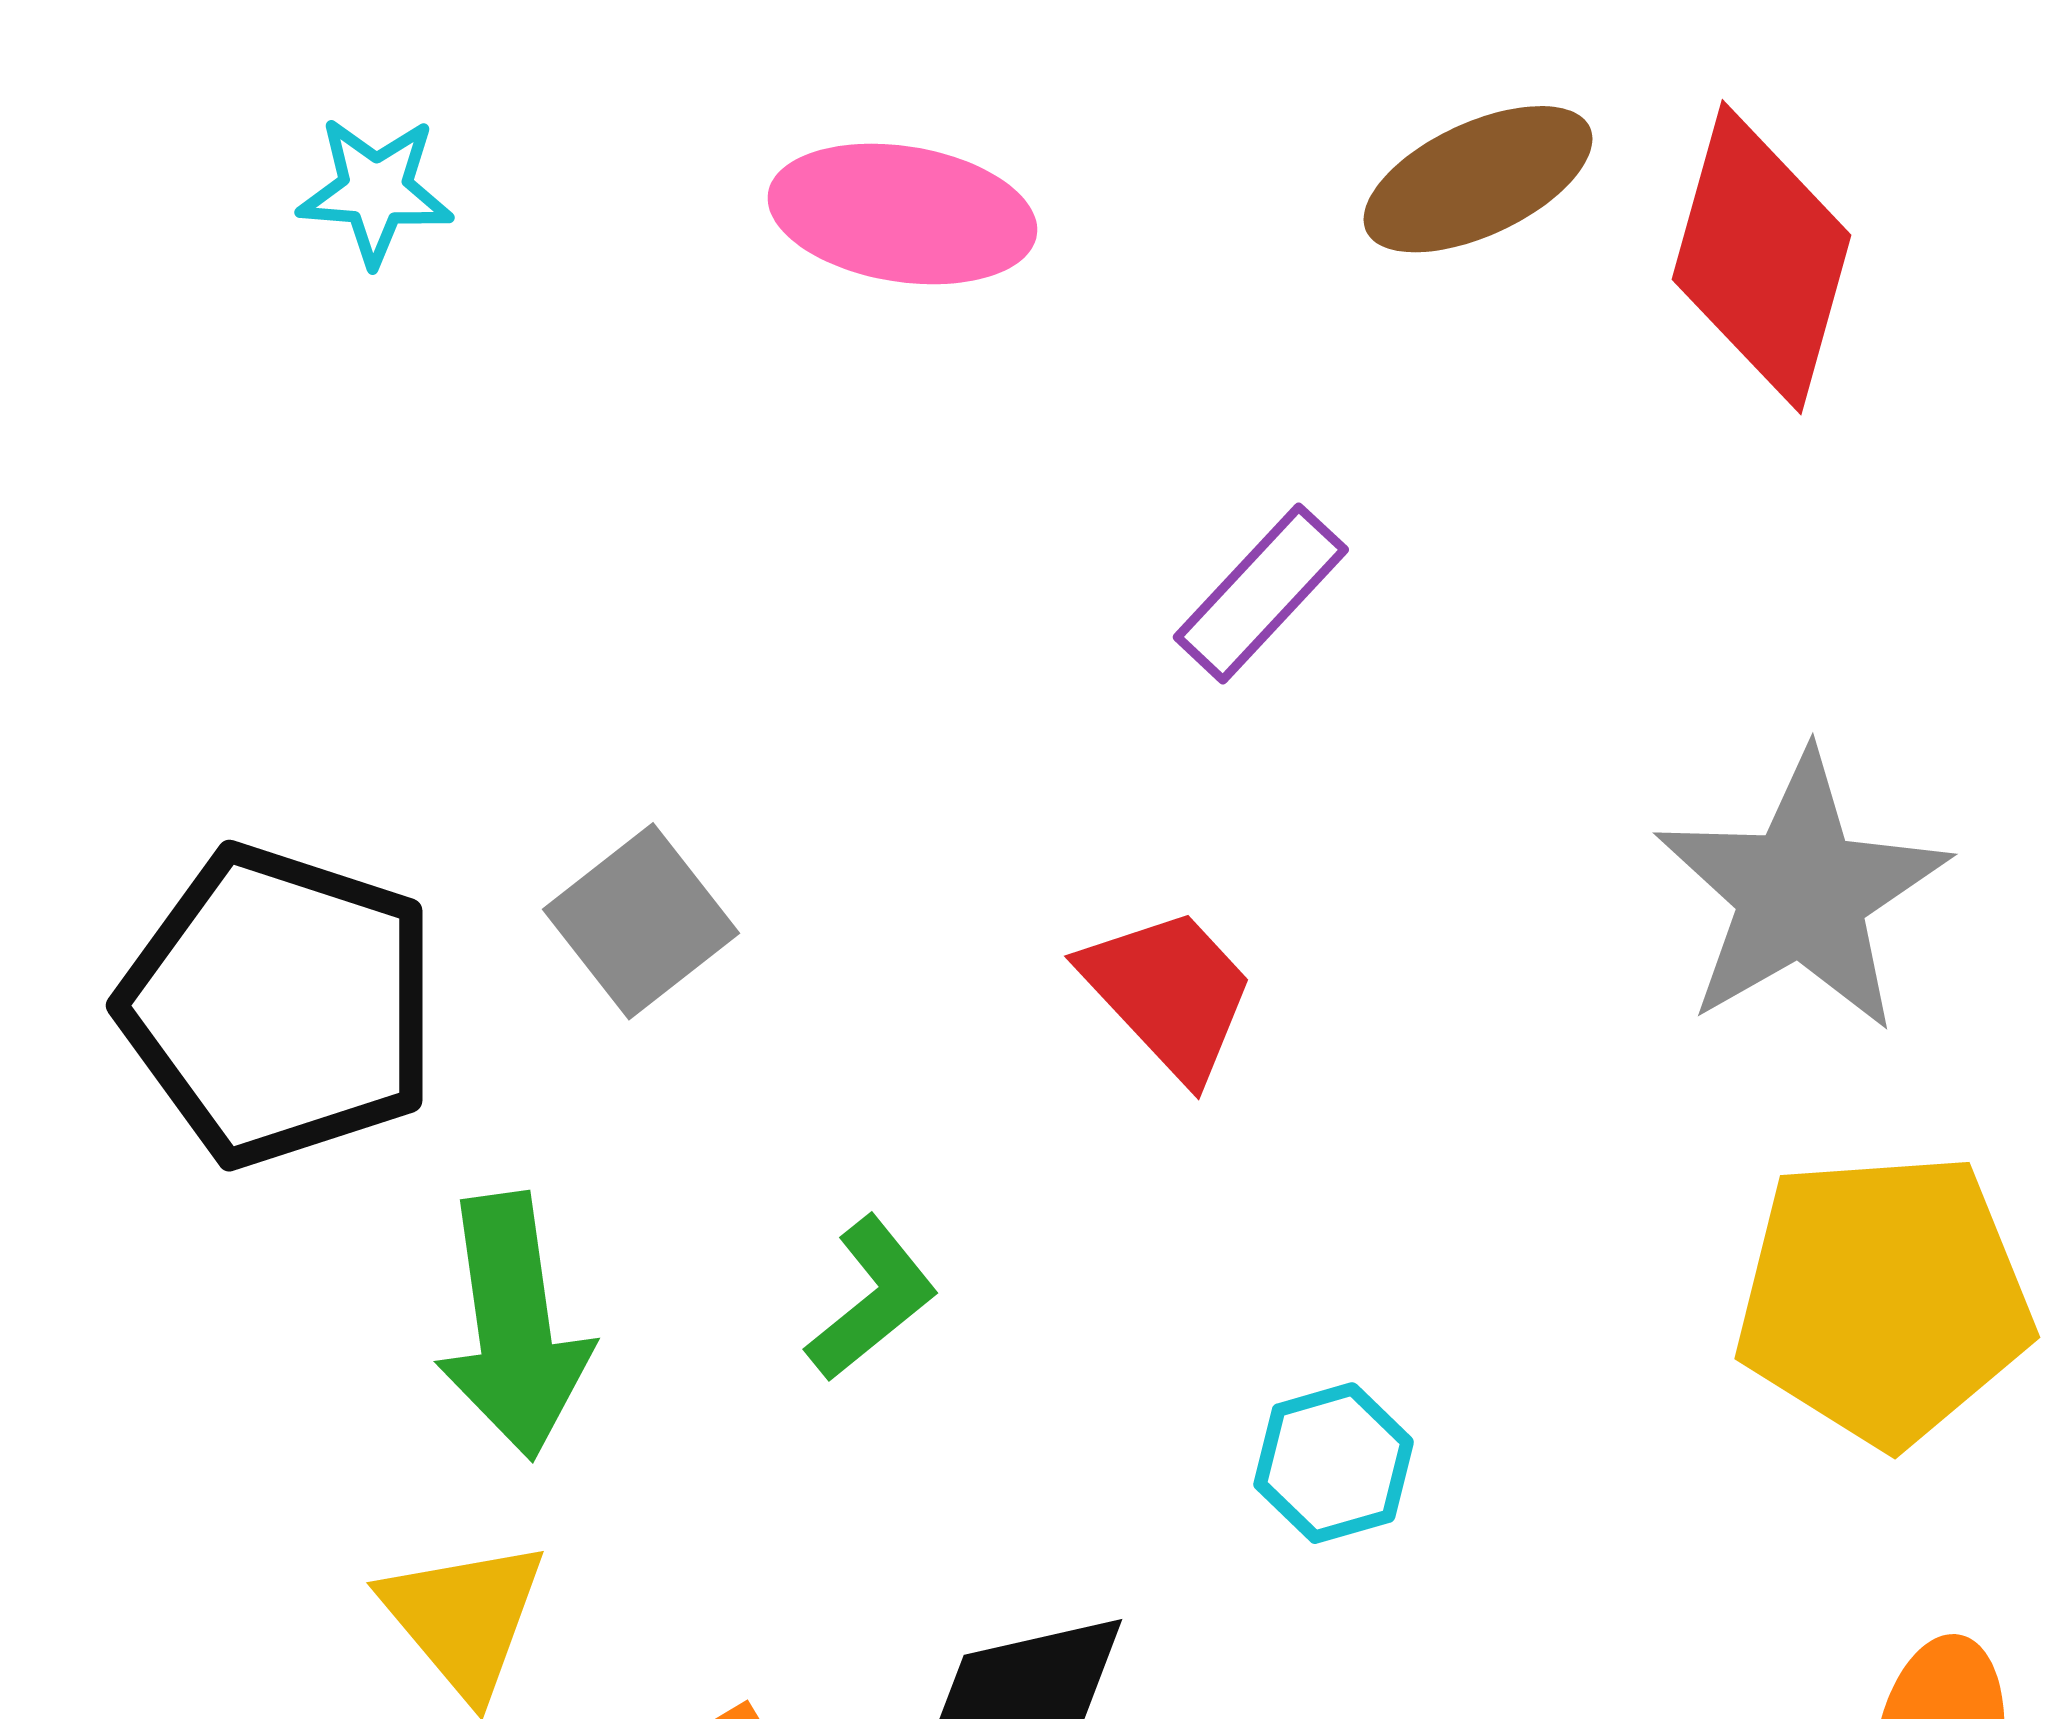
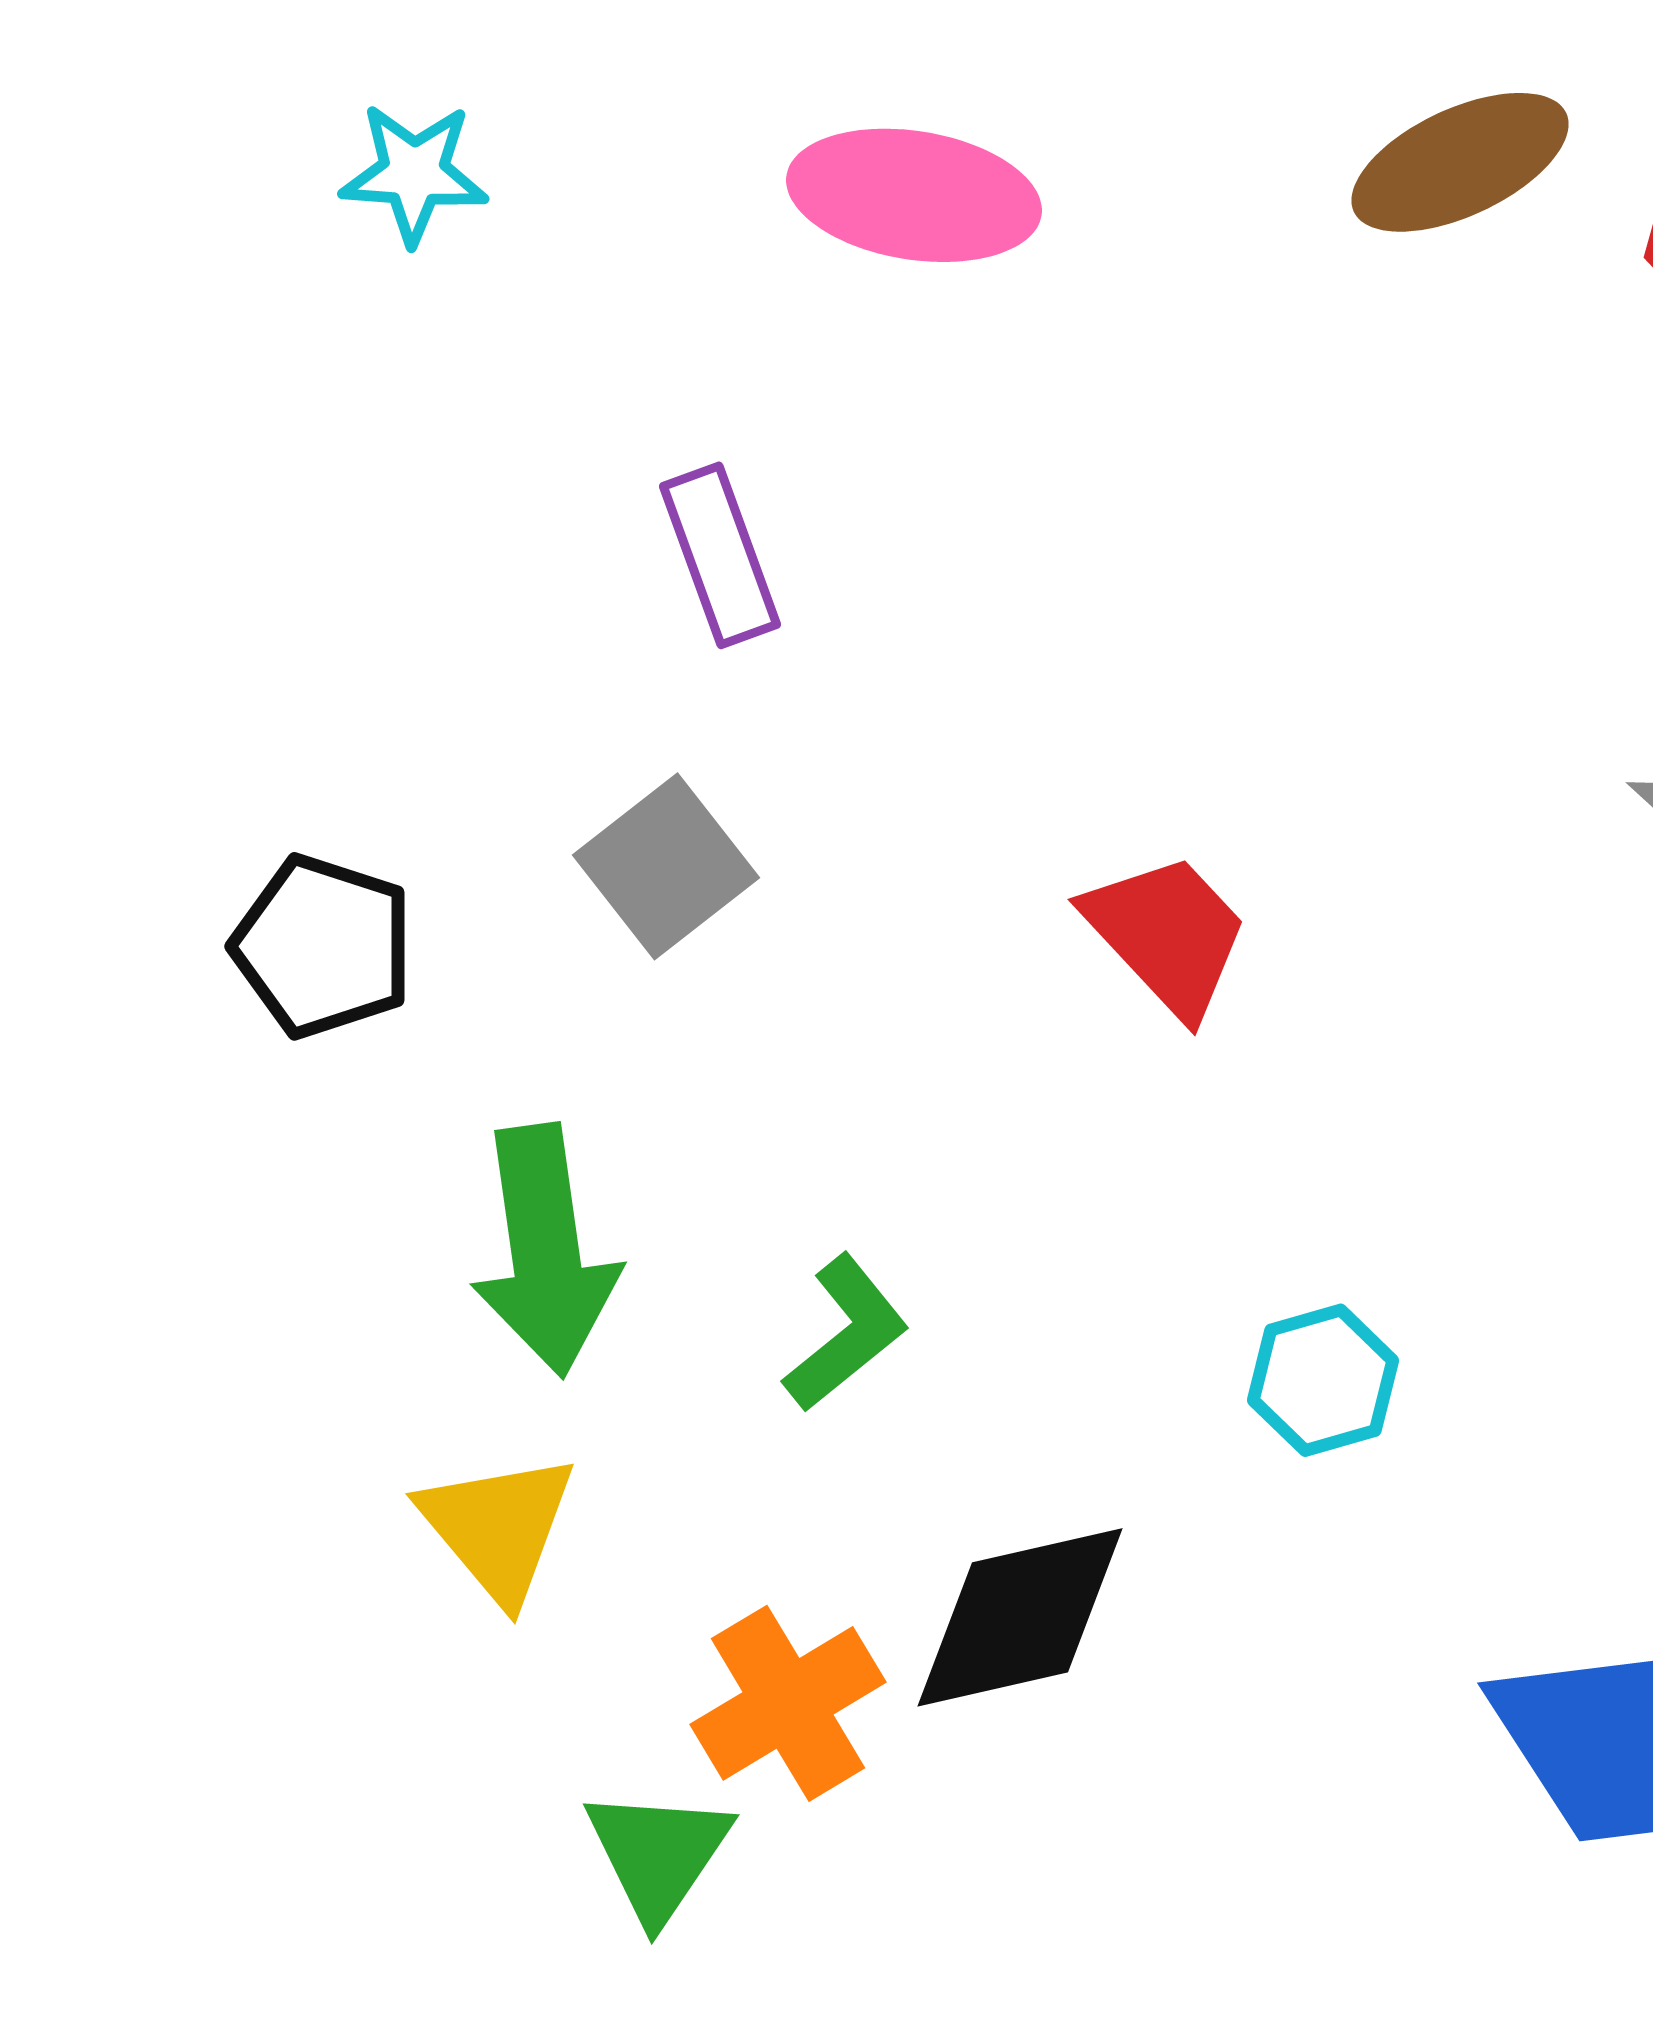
purple rectangle: (1261, 593) -> (720, 555), moved, turned -63
black pentagon: (279, 1006) -> (323, 946), size x0.6
green L-shape: (872, 1299) -> (846, 1333), moved

